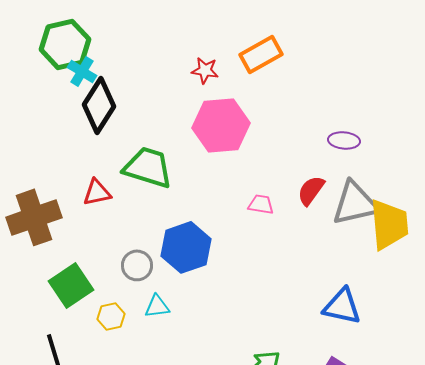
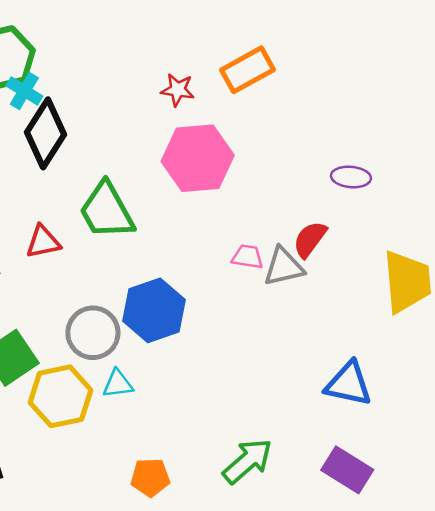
green trapezoid: (148, 167) -> (107, 211), turned -136
gray triangle: (355, 203) -> (284, 267), moved, size x0.7
gray circle: (137, 265) -> (93, 333), size x1.4
yellow hexagon: (111, 316) -> (61, 396), size x1.8

